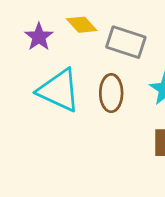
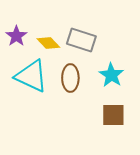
yellow diamond: (82, 25) -> (48, 43), moved

